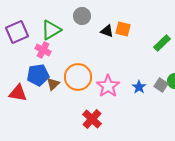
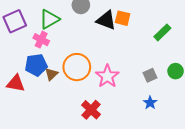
black triangle: (107, 31) -> (106, 20), size x1.5
gray square: (161, 85) -> (150, 75), moved, turned 32
blue star: (139, 87) -> (150, 103), moved

